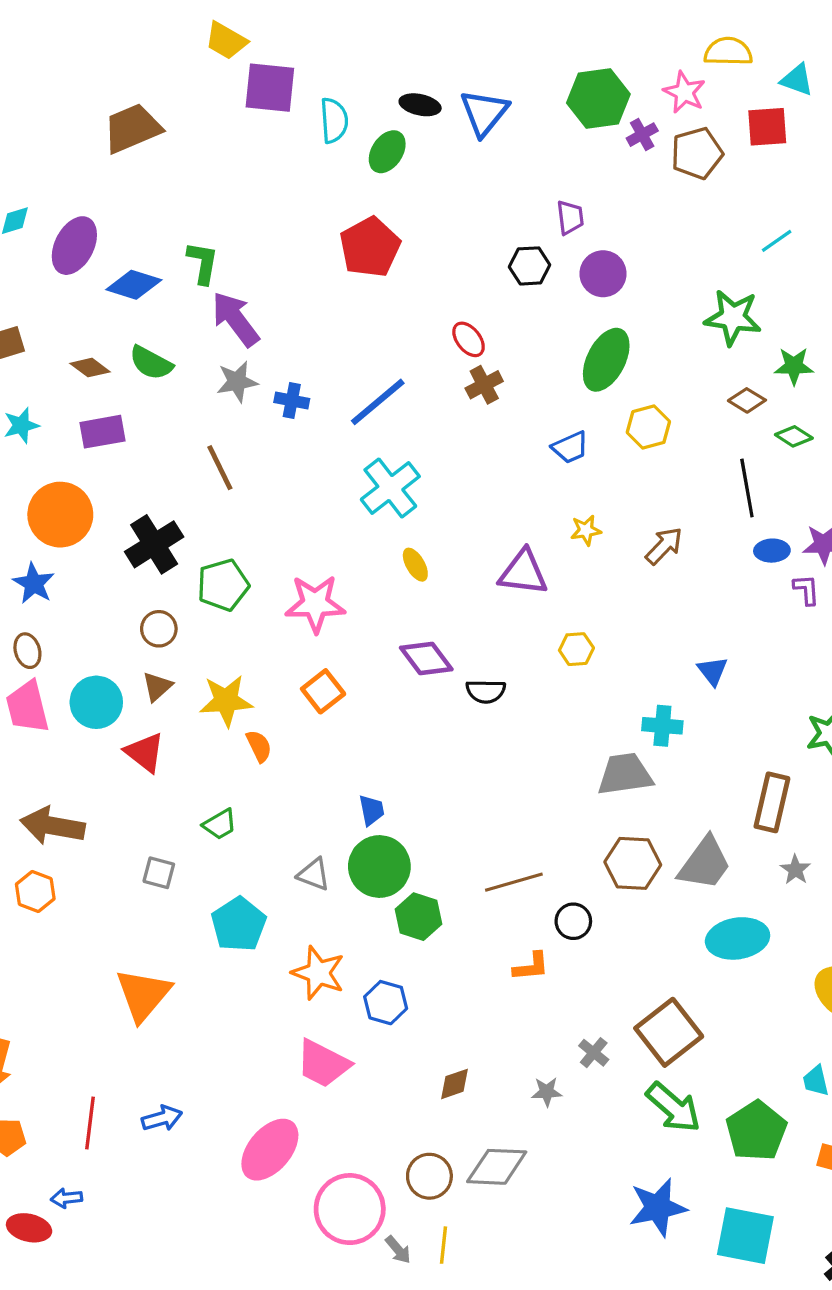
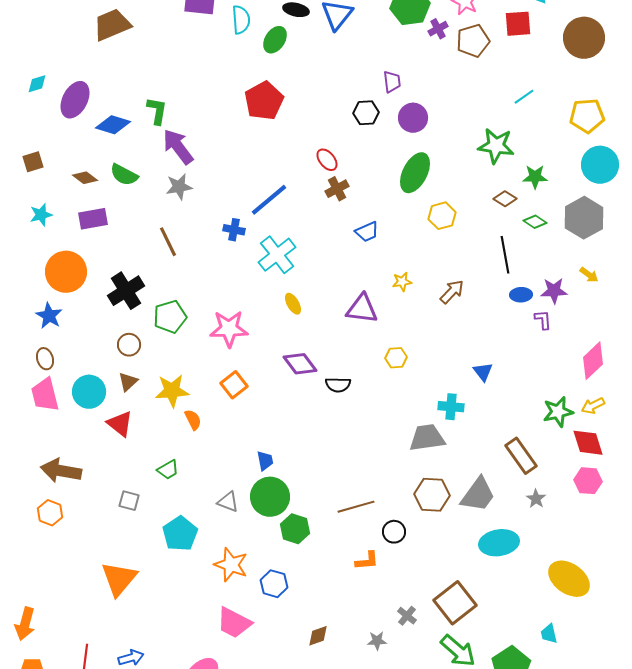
blue cross: (292, 400) -> (234, 230), moved
blue trapezoid: (570, 447) -> (367, 232), moved
brown rectangle: (772, 802) -> (521, 456), turned -48

